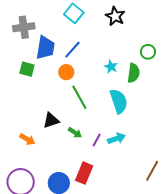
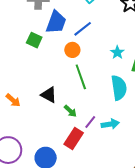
black triangle: (51, 120) -> (49, 95), turned 36
orange arrow: (27, 139) -> (13, 100), moved
red rectangle: (84, 173) -> (74, 138), moved

